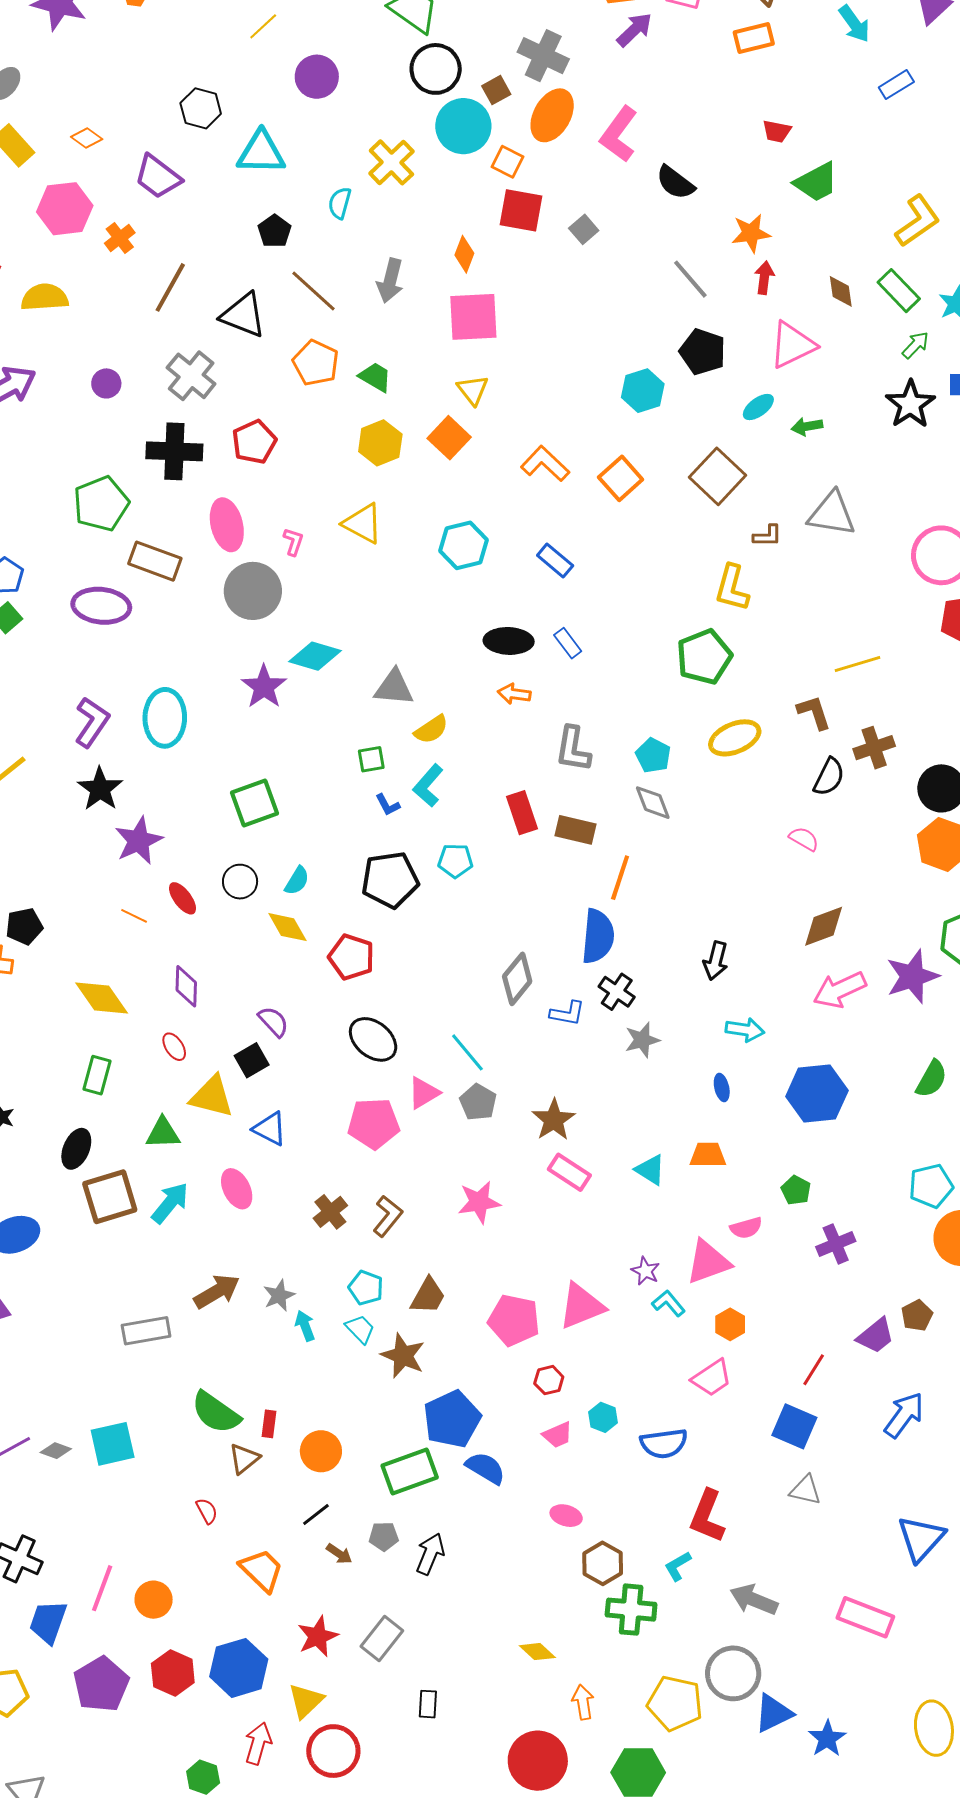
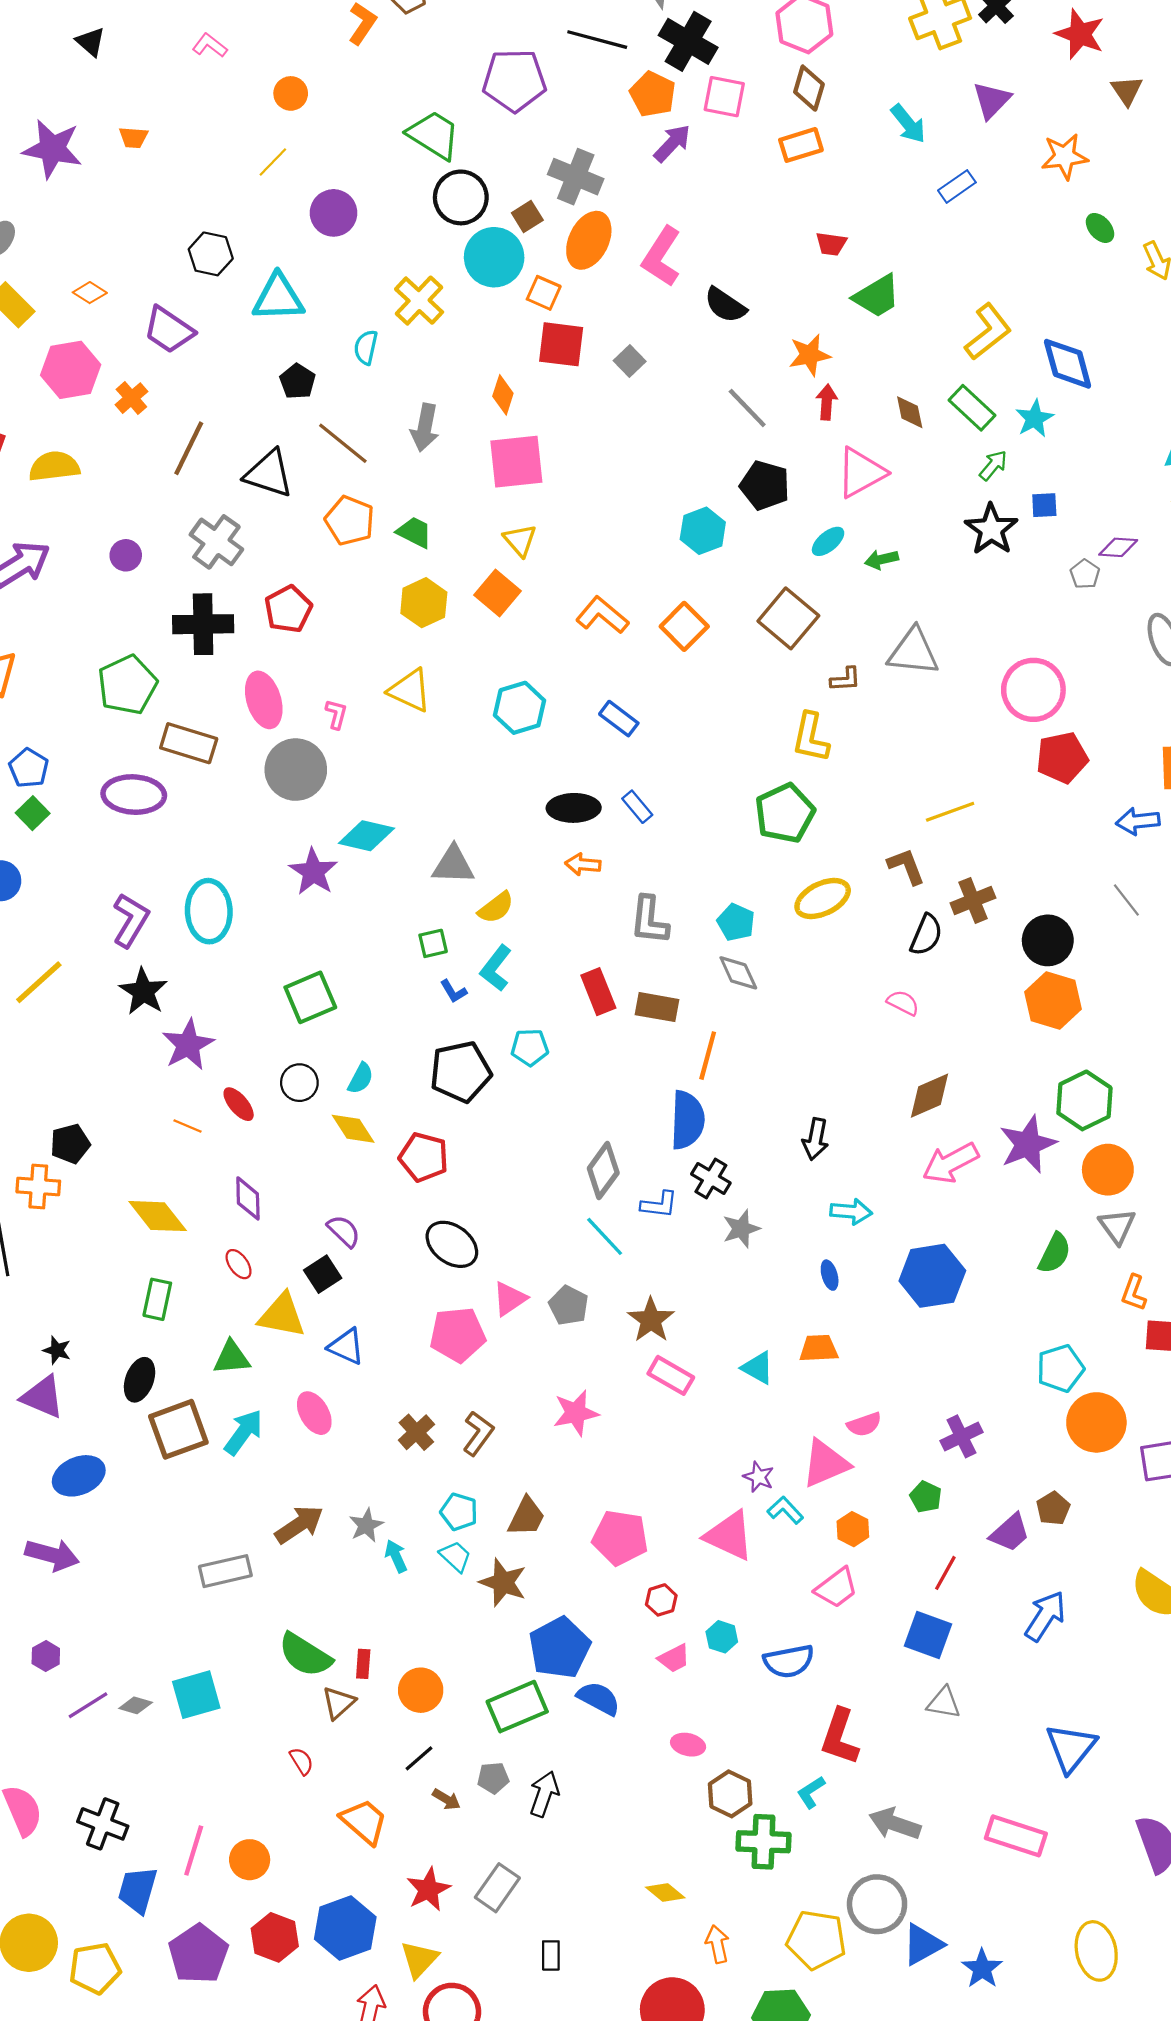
cyan line: (467, 1052) -> (605, 1236), moved
green pentagon: (796, 1190) -> (926, 1497), moved
pink triangle: (582, 1306) -> (729, 1536), moved, turned 50

